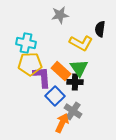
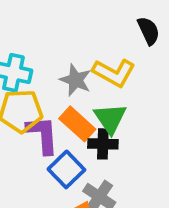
gray star: (60, 15) -> (76, 80), moved, turned 30
black semicircle: (100, 29) -> (149, 31), moved, turned 147

